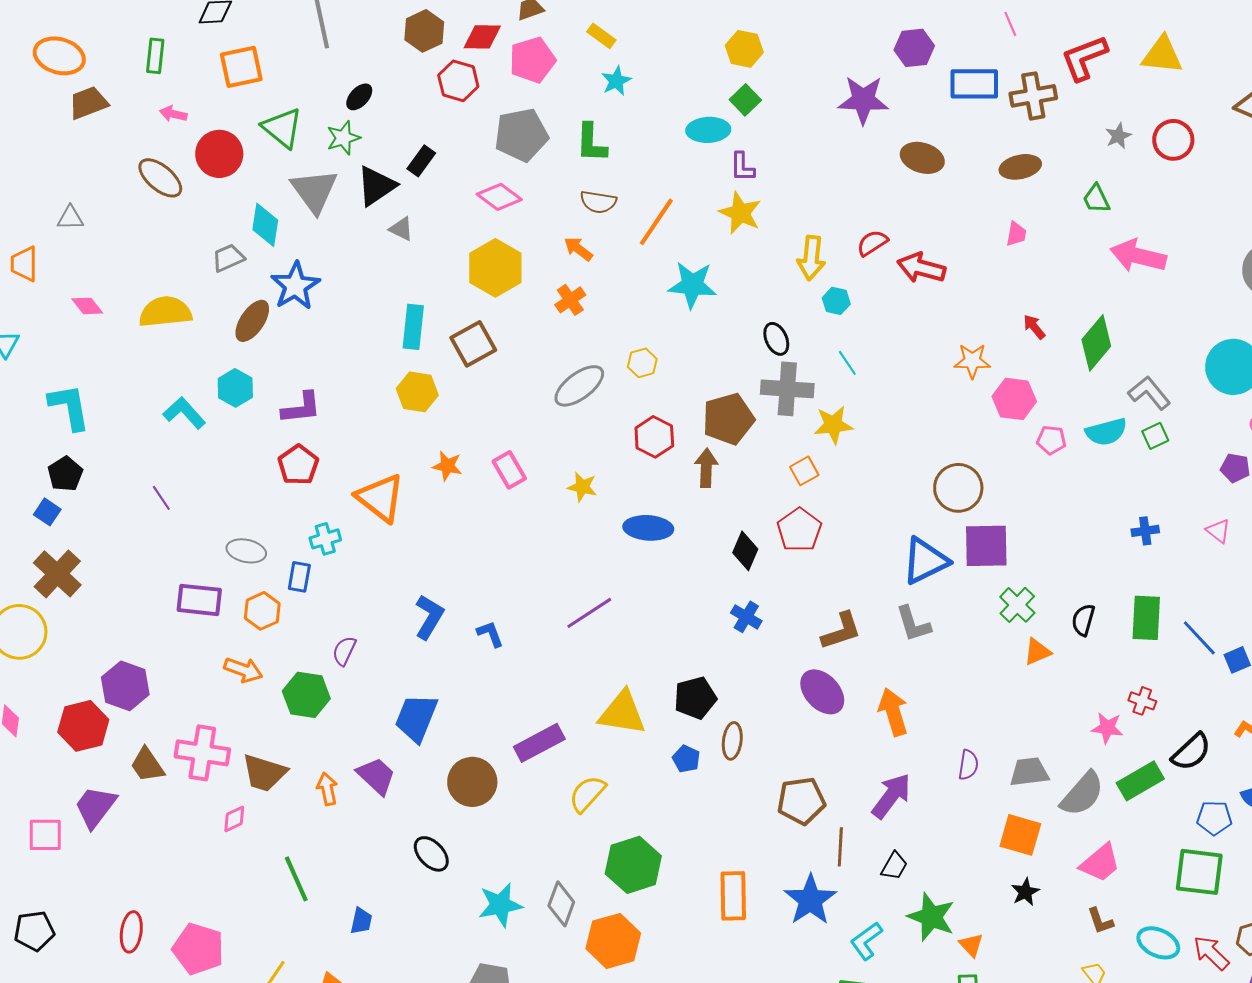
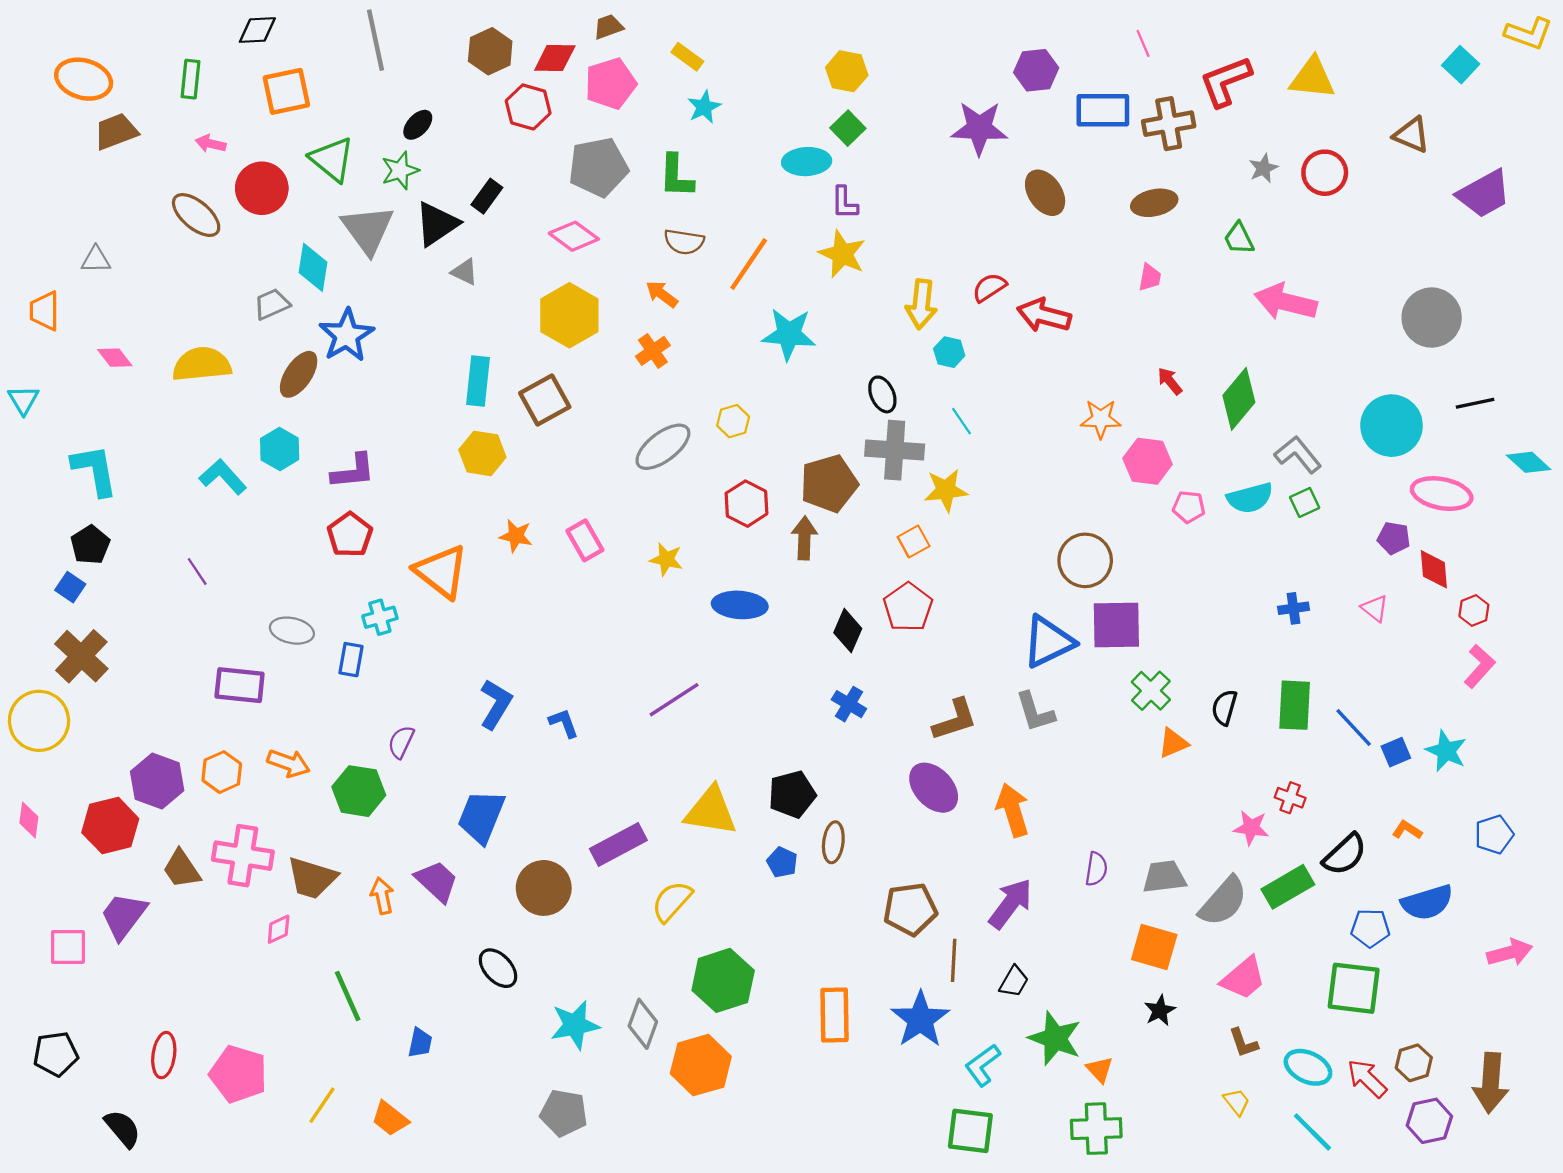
brown ellipse: (922, 158) -> (1045, 193), turned 39
orange hexagon: (262, 611) -> (222, 772), moved

